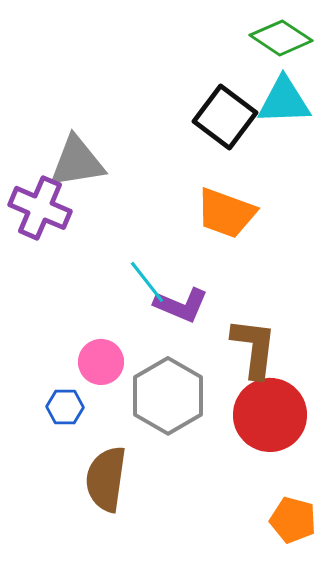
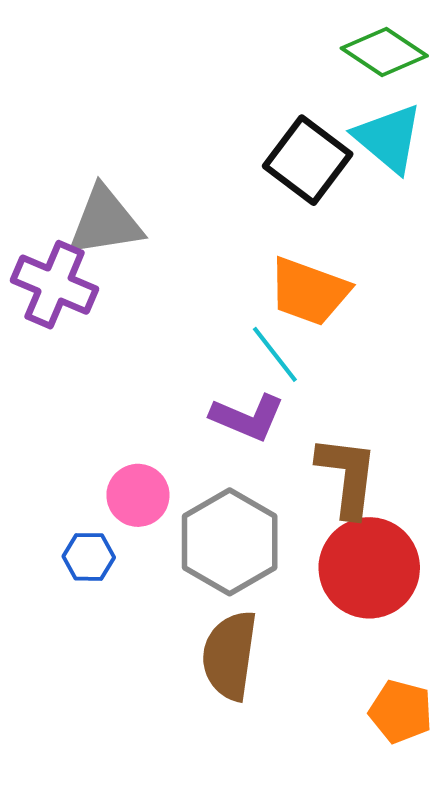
cyan triangle: (284, 101) -> (388, 138), turned 42
cyan line: (147, 282) -> (275, 354), moved
brown semicircle: (106, 479) -> (230, 655), moved

